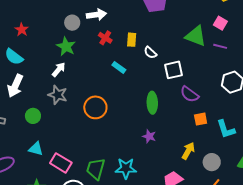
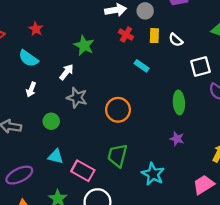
gray circle: (72, 23) -> (145, 11), moved
white semicircle: (150, 53) -> (176, 40), moved
white arrow: (59, 70) -> (66, 72), moved
white arrow: (15, 86) -> (31, 89), size x0.6
cyan star: (126, 168) -> (153, 174), turned 30
green trapezoid: (96, 169) -> (117, 156), moved

